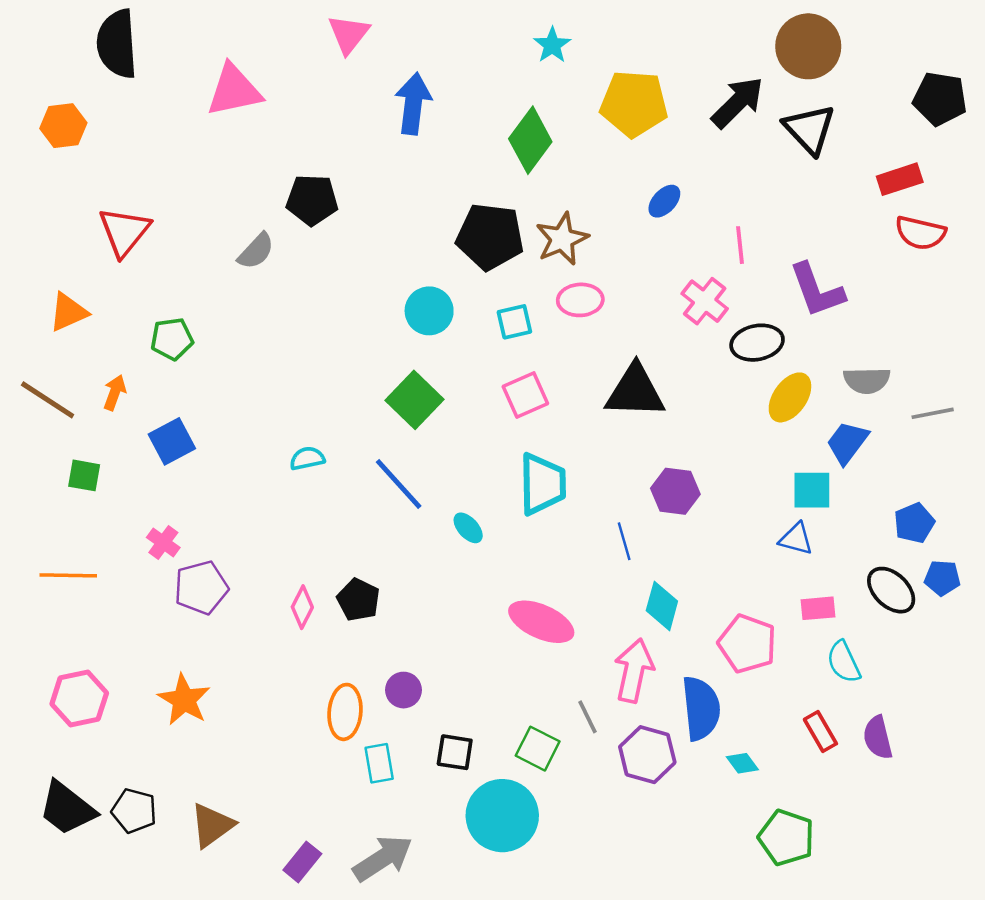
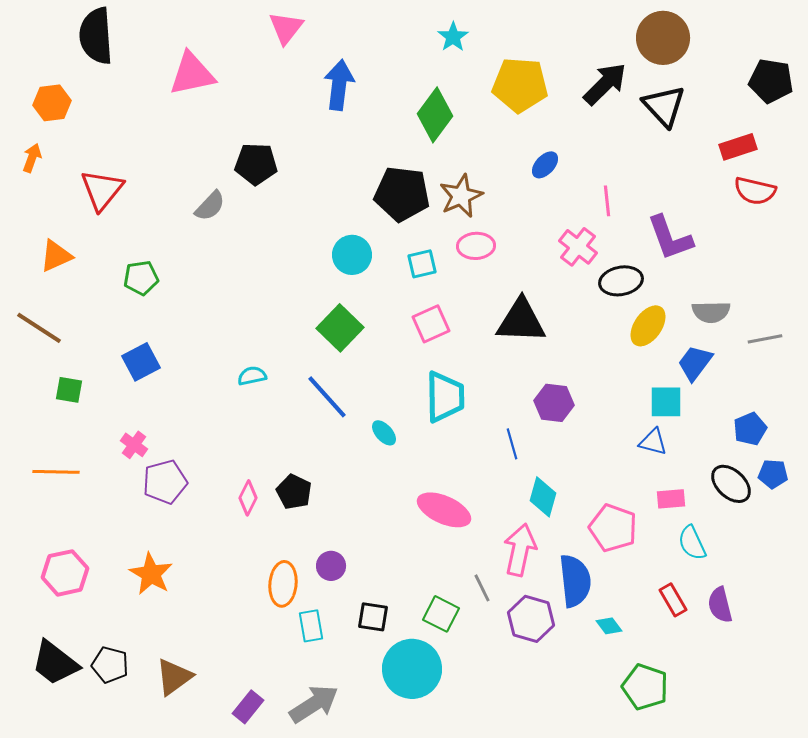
orange arrow: (115, 393) -> (32, 158), moved

